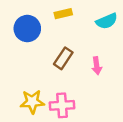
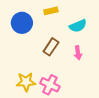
cyan semicircle: (107, 21) -> (78, 26), moved
pink cross: (62, 105) -> (50, 85), turned 30

